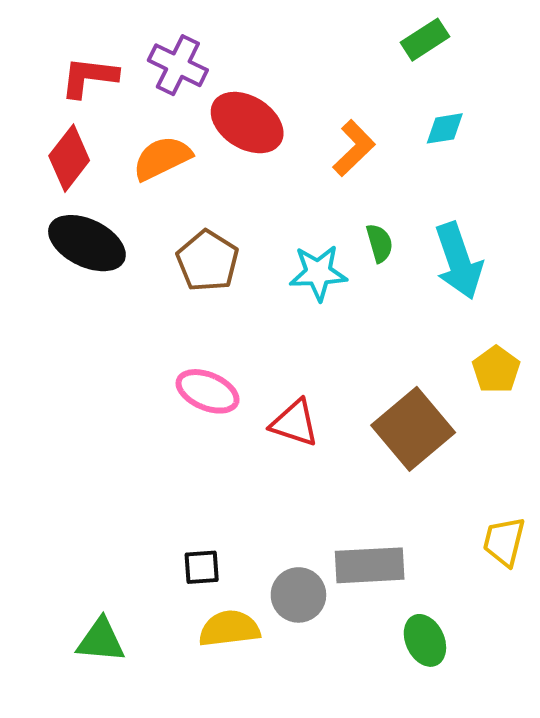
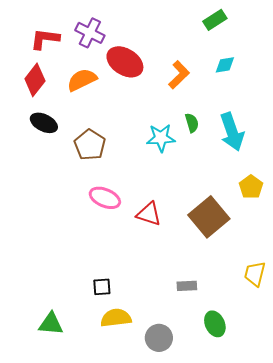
black ellipse: (87, 243) -> (44, 123), size x0.7
brown pentagon: (208, 261) -> (90, 145), moved
gray rectangle: (370, 565) -> (187, 286), size x0.6
gray circle: (298, 595) -> (159, 338), moved

